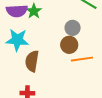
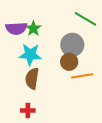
gray circle: (73, 28) -> (72, 45), size x1.5
cyan star: (17, 40) -> (30, 55), moved

